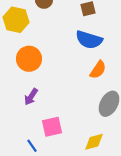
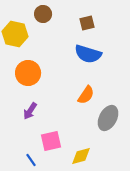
orange semicircle: (98, 70) -> (86, 95), moved
yellow diamond: (94, 142) -> (81, 156), moved

